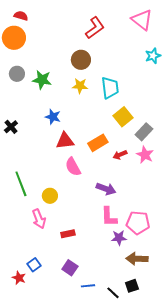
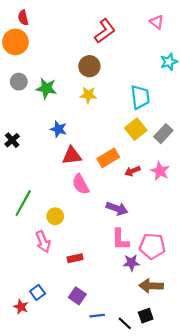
red semicircle: (21, 16) -> (23, 18), turned -120
pink triangle: (142, 20) -> (157, 22), size x0.6
cyan trapezoid: (110, 88) -> (140, 97), moved
gray rectangle: (144, 132) -> (163, 134), moved
green line: (21, 184) -> (23, 203), turned 50

